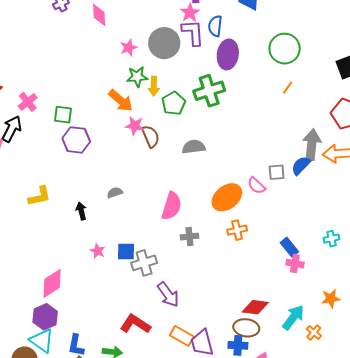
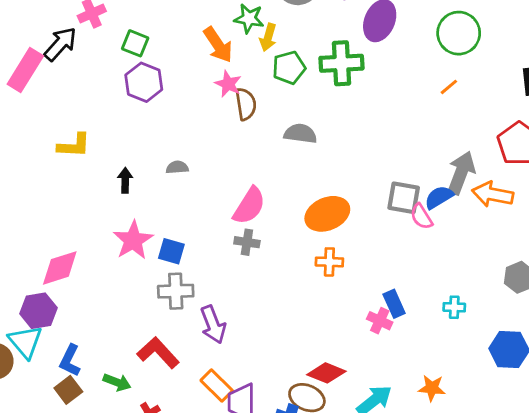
gray square: (277, 172) -> (404, 198), size x1.4
pink semicircle: (256, 186) -> (421, 217), moved
gray cross: (189, 237) -> (247, 242), moved
pink star: (98, 251) -> (133, 240), size x1.8
gray cross: (144, 263) -> (176, 291), moved
pink cross: (295, 264) -> (380, 321), moved

